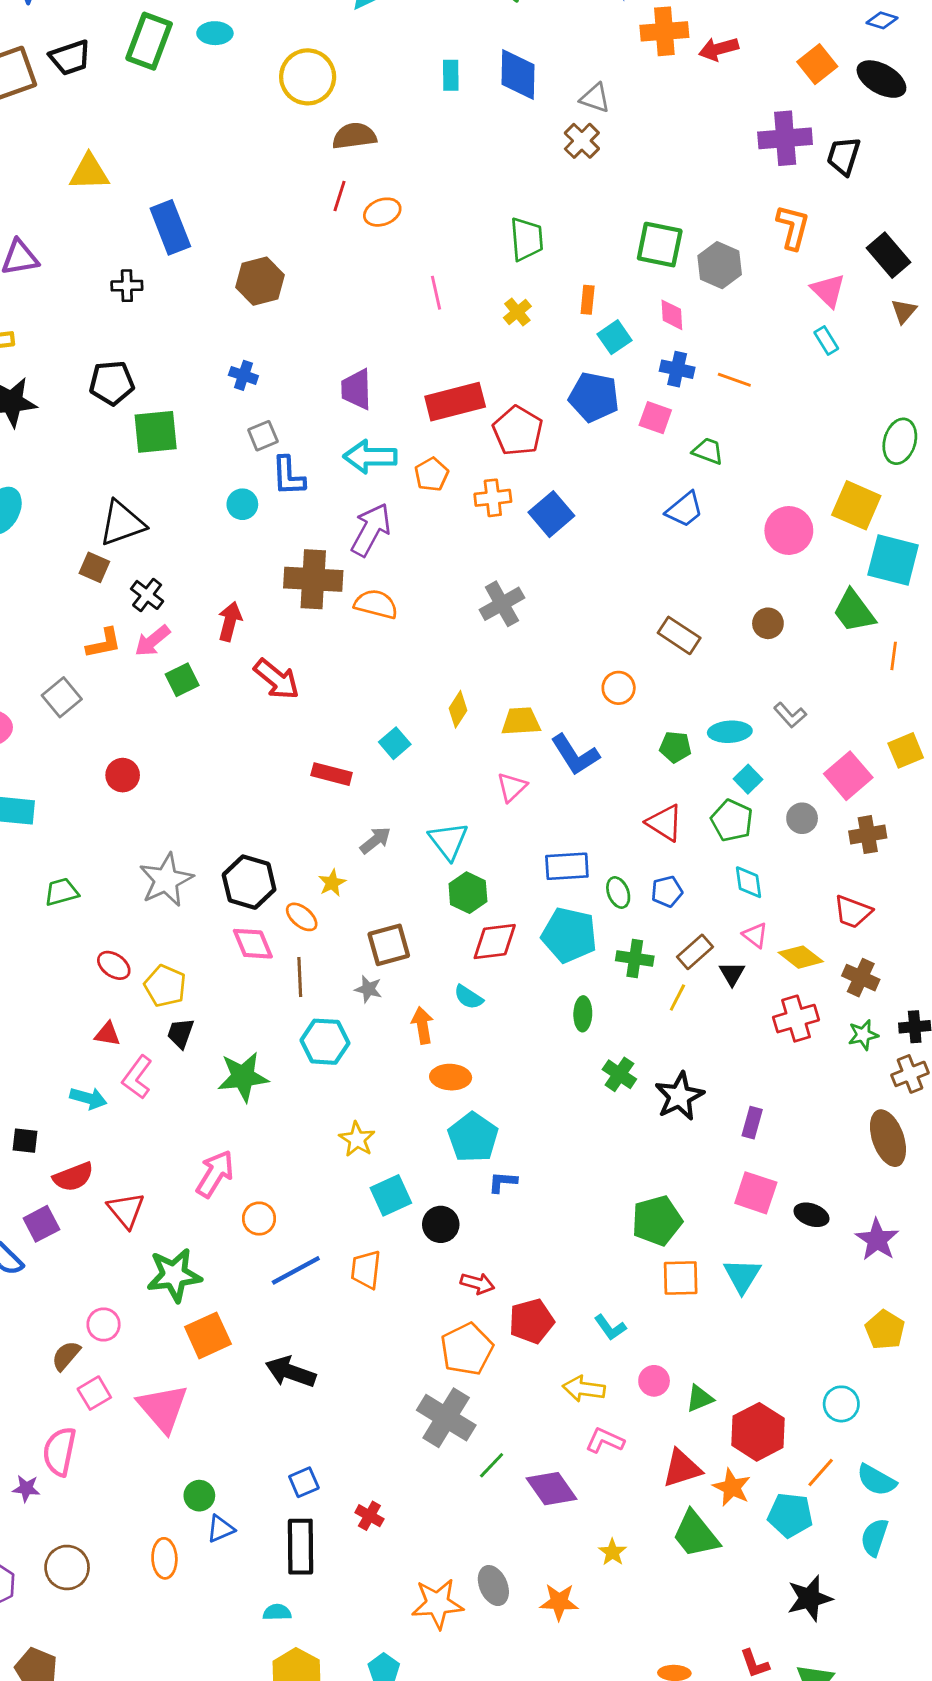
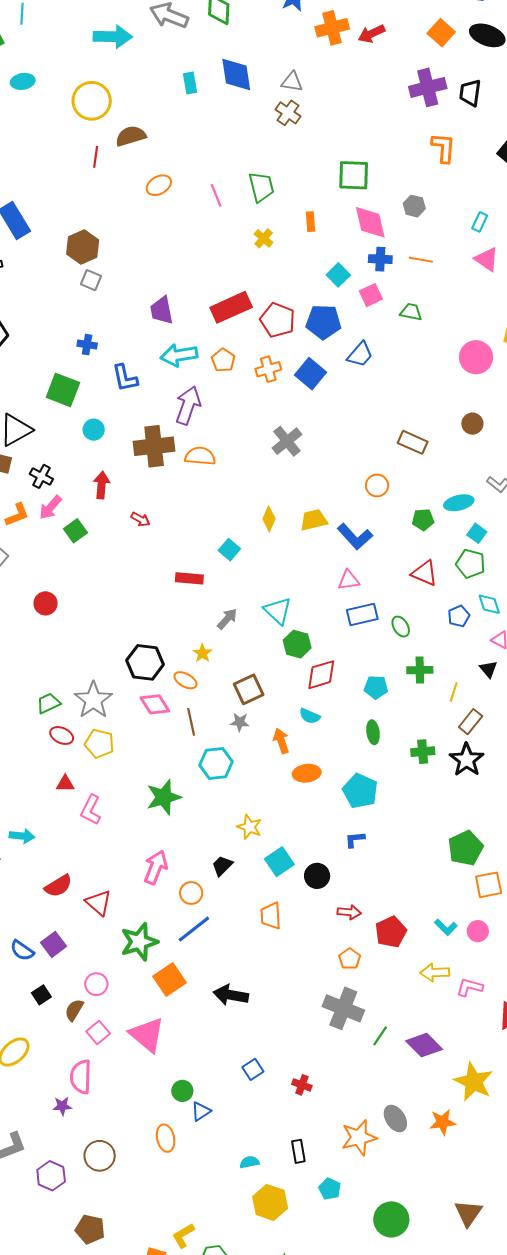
red line: (339, 196) -> (96, 157), moved
gray hexagon: (720, 265) -> (414, 206), moved, size x0.7
pink triangle: (828, 290) -> (487, 259), moved
pink line: (436, 293) -> (216, 195), moved
pink diamond: (672, 315) -> (370, 222), size x1.6
cyan square: (614, 337) -> (338, 275), moved
cyan rectangle: (826, 340) -> (480, 222), turned 66
blue cross: (243, 375) -> (87, 345), moved
blue pentagon: (594, 397) -> (323, 322), moved
pink square: (655, 418) -> (371, 295), turned -35
green square: (156, 432) -> (63, 390), moved, turned 36
gray square: (263, 436) -> (91, 280), moved, turned -35
cyan circle: (242, 504) -> (94, 430), moved
blue trapezoid: (685, 510) -> (360, 355), moved
red arrow: (277, 679) -> (140, 519), size x0.6
pink triangle: (512, 787) -> (349, 580), moved, turned 45
gray star: (166, 880) -> (93, 700), moved
blue pentagon: (667, 891) -> (459, 616), moved
green trapezoid: (61, 892) -> (48, 703), moved
cyan pentagon: (569, 935) -> (376, 687), moved, size x0.6
brown rectangle: (695, 952) -> (471, 722), moved
green ellipse: (583, 1014) -> (373, 732), moved
black trapezoid: (180, 1033) -> (222, 866), moved, turned 35
green cross: (619, 1074) -> (423, 752), turned -30
cyan arrow: (88, 1098) -> (22, 836), moved
cyan pentagon: (473, 1137) -> (360, 791), moved
black square: (25, 1141) -> (41, 995), moved, turned -30
purple square: (41, 1224) -> (54, 944), moved
blue line: (296, 1270) -> (194, 929), moved
orange pentagon: (467, 1349) -> (350, 959), size x0.6
pink circle: (654, 1381) -> (478, 931), moved
pink L-shape: (605, 1441) -> (470, 987), moved
black rectangle: (301, 1547) -> (298, 1151), moved, size x0.6
yellow star: (612, 1552) -> (474, 1082), size x2.0

